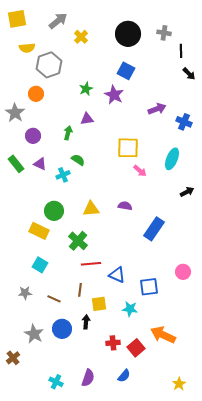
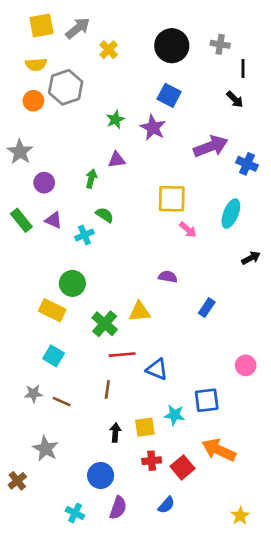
yellow square: (17, 19) -> (41, 26), moved
black arrow: (189, 74) -> (235, 99), moved
orange circle: (36, 94) -> (33, 101), moved
purple arrow: (157, 109) -> (211, 146), size x1.4
yellow triangle: (91, 209) -> (140, 312), moved
blue rectangle: (154, 229) -> (207, 308), size x0.6
blue square: (149, 287) -> (207, 400), moved
brown line: (54, 299) -> (62, 402), moved
yellow square: (99, 304) -> (145, 427), moved
blue circle: (62, 329) -> (101, 475), moved

